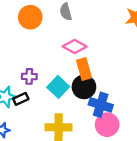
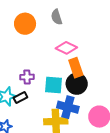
cyan square: (58, 87) -> (53, 85), turned -36
blue cross: (101, 105) -> (68, 107), moved

